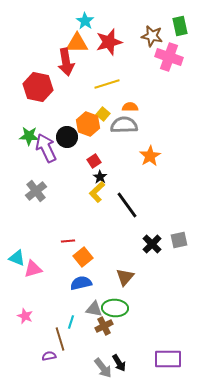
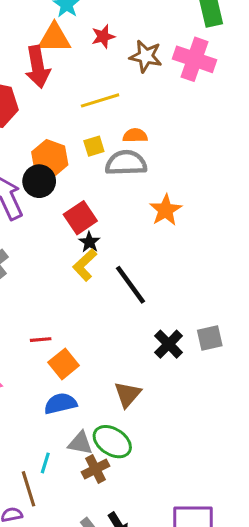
brown star: (152, 36) -> (146, 56), moved
red star: (109, 42) -> (103, 36), size x0.6
yellow square: (103, 114) -> (94, 146), turned 32
orange hexagon: (88, 124) -> (50, 158), moved
red square: (94, 161) -> (80, 218), size x1.5
green ellipse: (115, 308) -> (112, 442), turned 30

